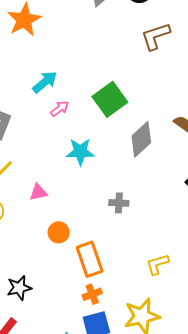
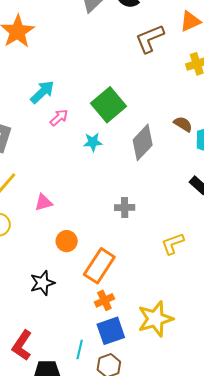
cyan star: (80, 152) -> (93, 142), moved, size x0.7
orange rectangle: (90, 259) -> (99, 266), turned 56
yellow L-shape: (157, 264) -> (173, 244), moved
black star: (19, 288) -> (42, 283), moved

